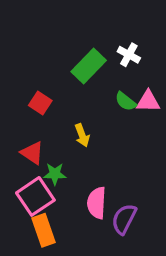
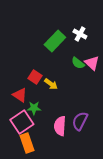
pink triangle: (148, 101) -> (92, 63), turned 42
red square: (40, 103) -> (35, 77), moved
yellow arrow: (82, 135) -> (51, 84), turned -32
purple semicircle: (124, 219) -> (80, 121), moved

